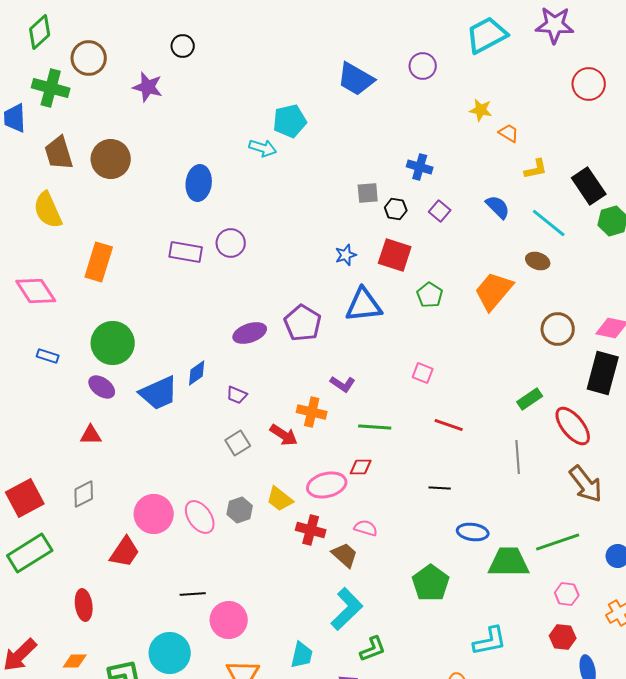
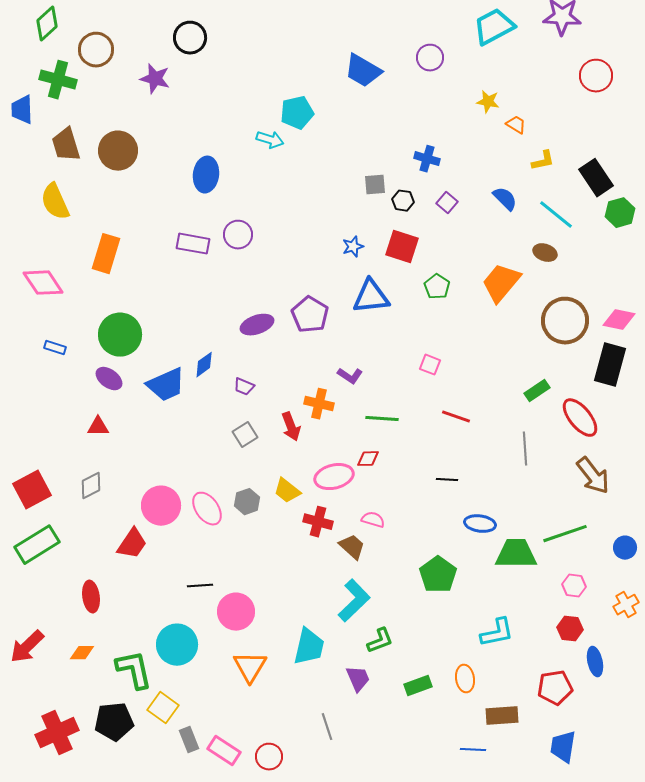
black circle: (183, 46) -> (190, 38), size x1.4
brown circle: (558, 329) -> (565, 321), size x1.4
red arrow: (284, 435) -> (291, 427), turned 36
cyan trapezoid: (302, 655) -> (309, 647), size x1.4

